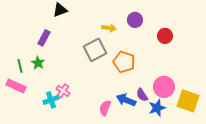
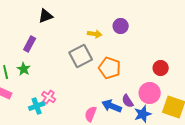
red circle: (165, 36) -> (161, 68), moved

